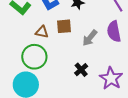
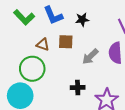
black cross: (81, 70) -> (78, 87), turned 32

